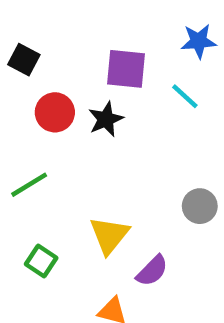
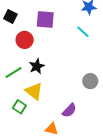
purple square: (126, 69) -> (45, 20), moved
black star: (106, 119) -> (37, 66), moved
yellow triangle: (109, 235) -> (34, 91), moved, turned -30

